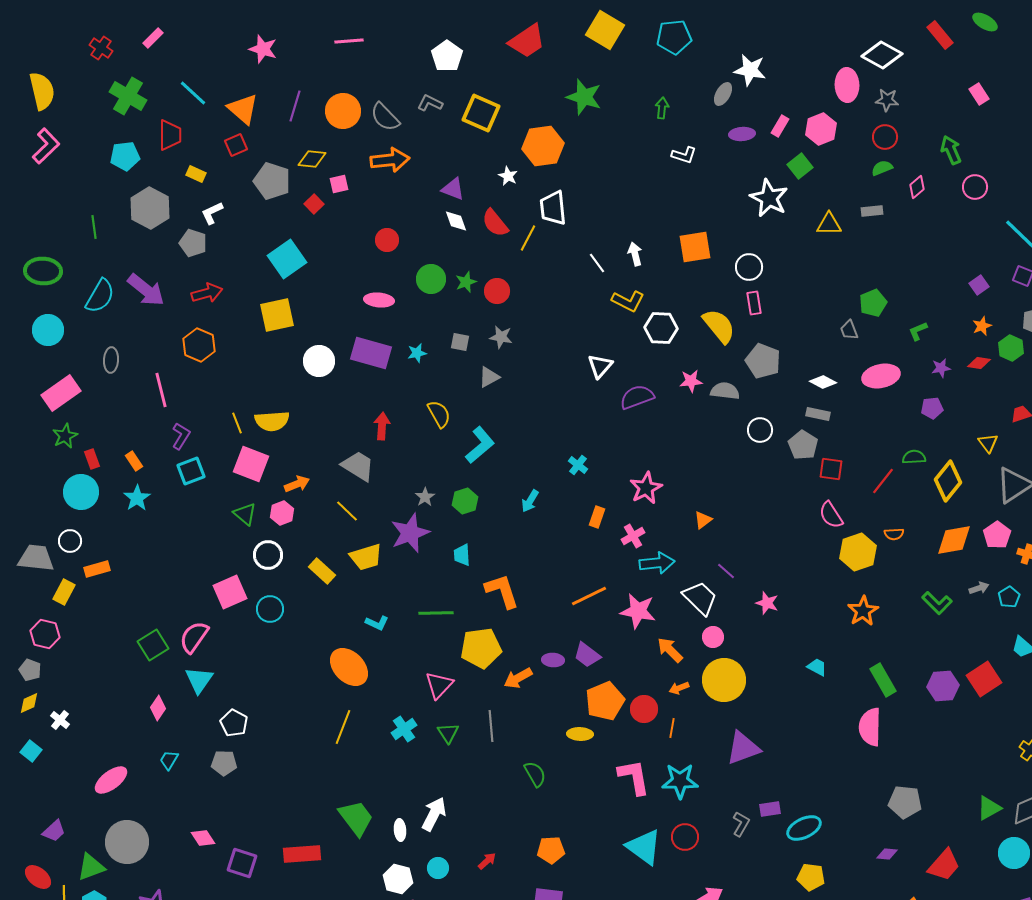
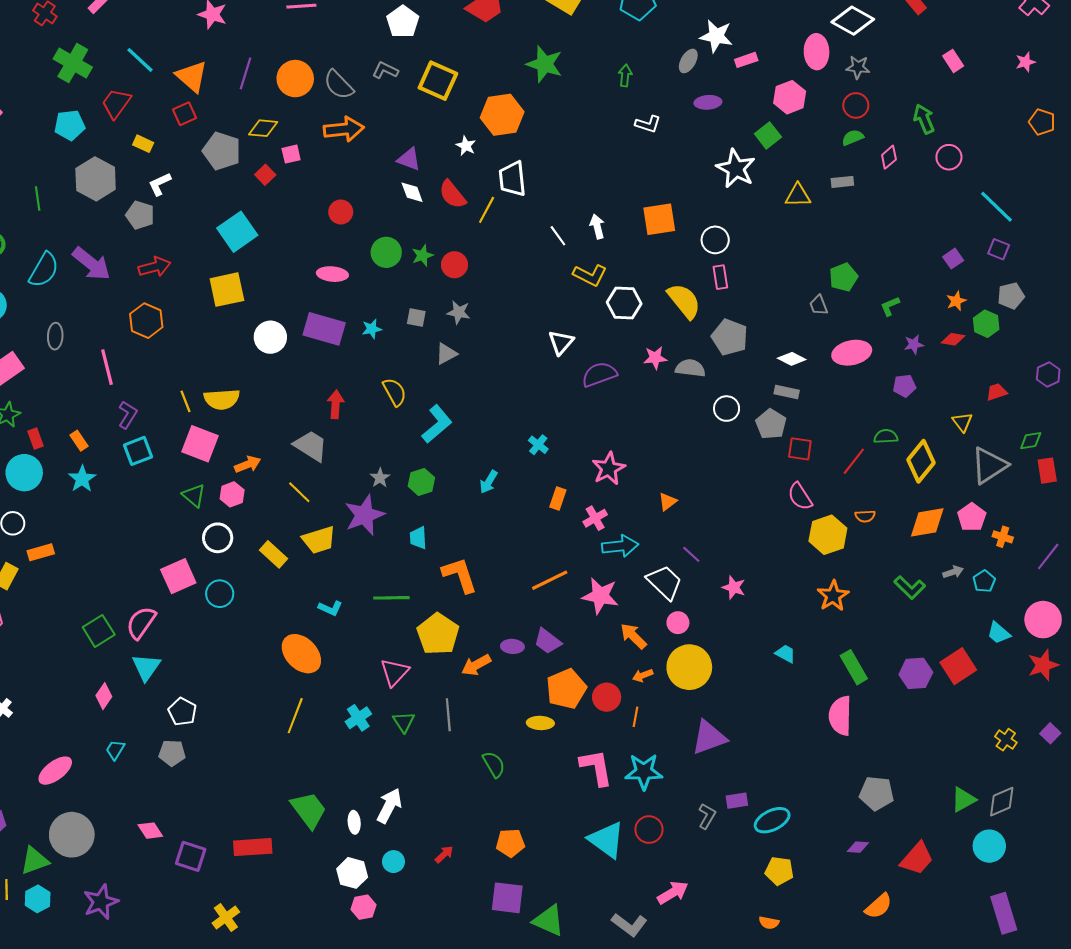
pink rectangle: (780, 126) -> (746, 60), moved, turned 40
red trapezoid: (170, 135) -> (116, 103), turned -144
yellow pentagon: (481, 648) -> (438, 634), turned -30

